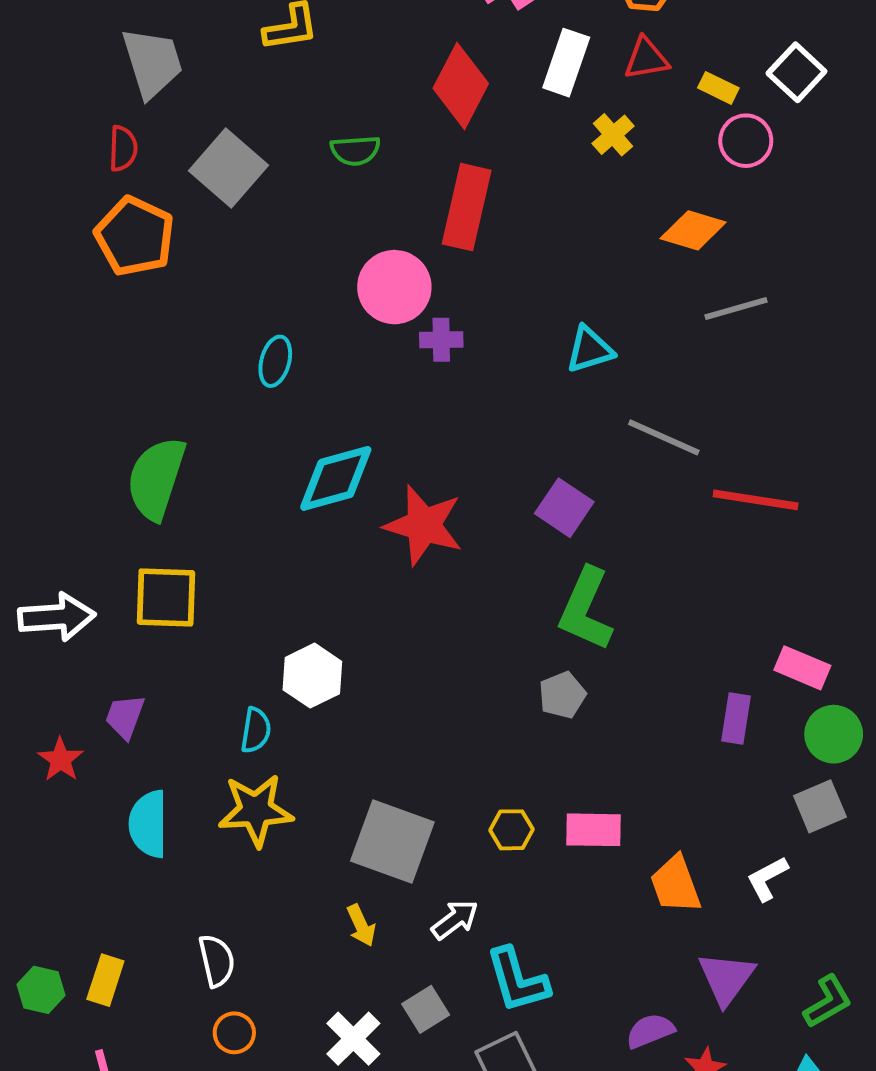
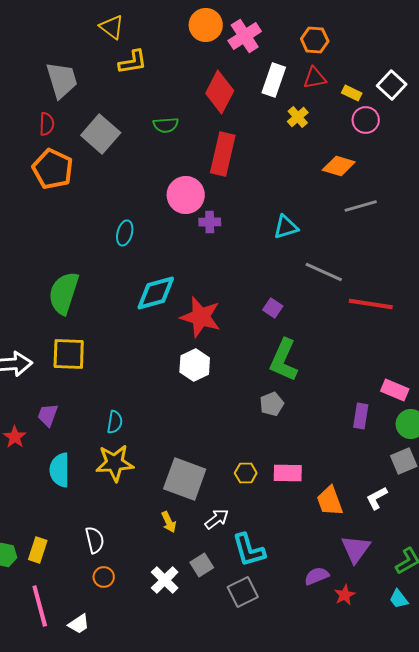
purple square: (564, 508) -> (273, 308), size x0.7
white hexagon: (312, 676) -> (195, 365), moved

